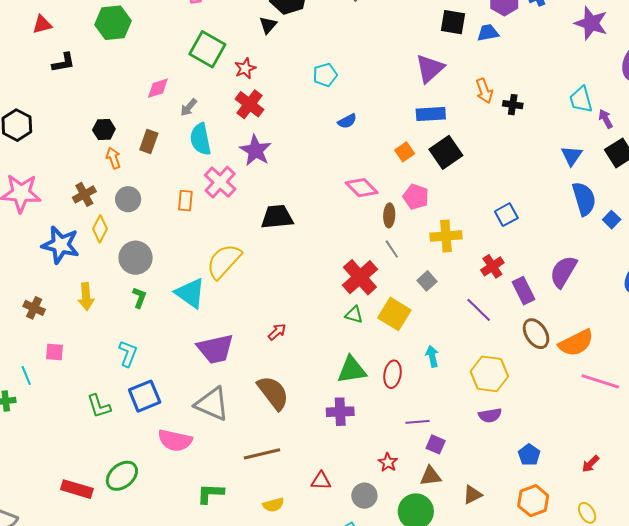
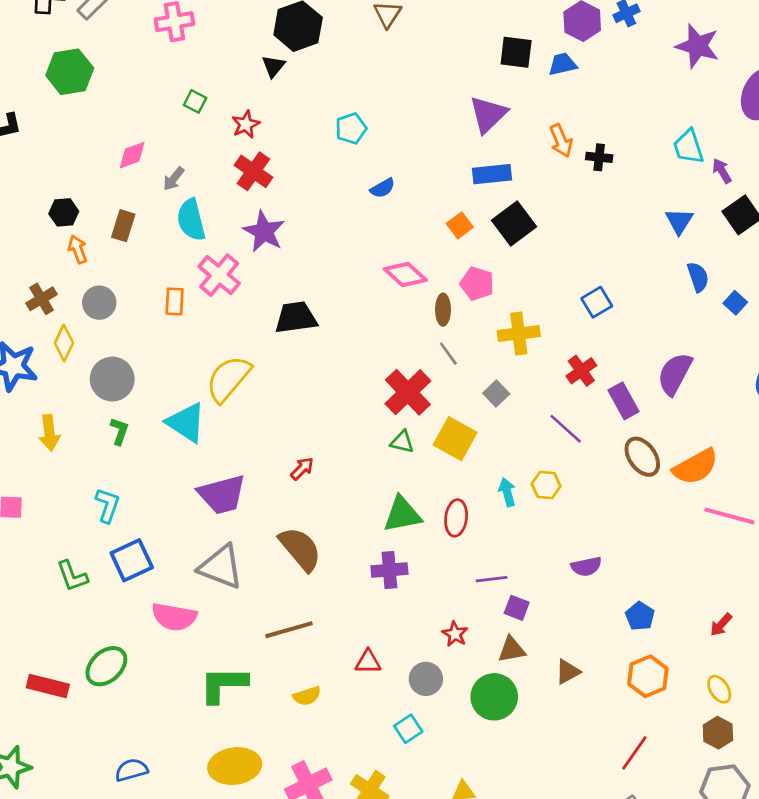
green square: (207, 49) -> (195, 101), size x0.5
blue semicircle: (584, 199) -> (698, 277), size x0.7
yellow hexagon: (489, 374) -> (546, 485), moved, size x0.6
green L-shape: (210, 493) -> (223, 685), size x1.4

